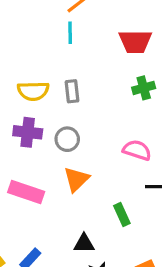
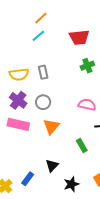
cyan line: (70, 33) -> (38, 36), turned 56
purple cross: (28, 132) -> (18, 100), turned 36
pink rectangle: (26, 192) -> (18, 124), moved
black triangle: (84, 243) -> (52, 166), moved, turned -40

